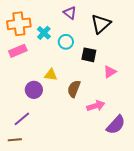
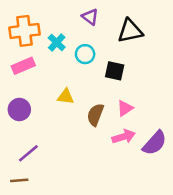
black triangle: (101, 24) -> (130, 31), turned 30
pink triangle: (110, 72) -> (125, 108), moved
purple circle: (34, 90) -> (19, 109), moved
purple semicircle: (116, 125) -> (155, 143), moved

